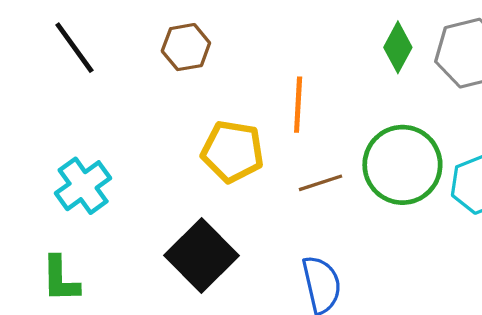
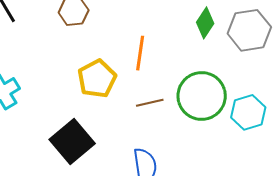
yellow pentagon: (233, 151) -> (97, 79), turned 30

